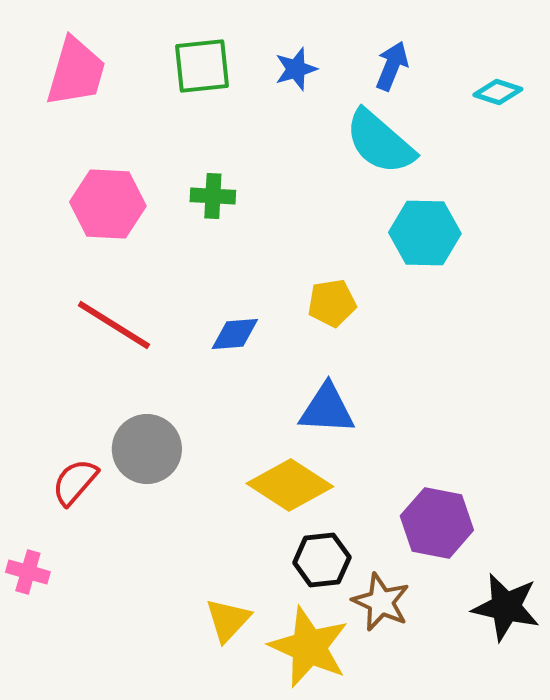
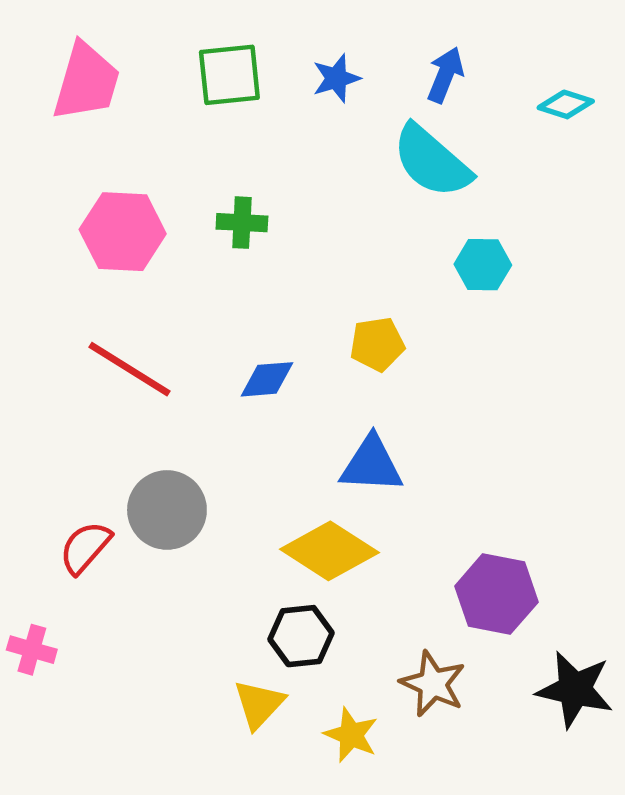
cyan hexagon: (425, 233) -> (483, 265), size x0.7
black hexagon: (322, 560) -> (301, 636), moved
yellow star: (309, 647) -> (351, 735), size x0.6

